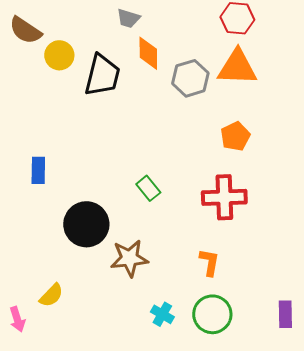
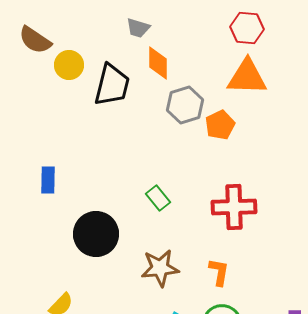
gray hexagon: (190, 78) -> (185, 105), moved
orange pentagon: (235, 136) -> (220, 125), moved
brown star: (129, 258) -> (160, 268), moved

